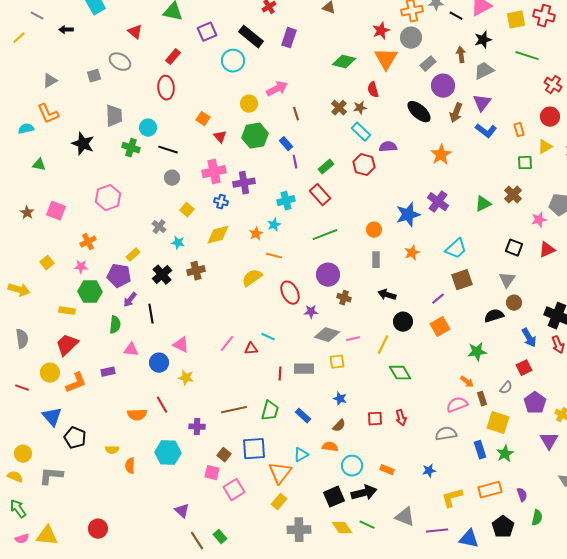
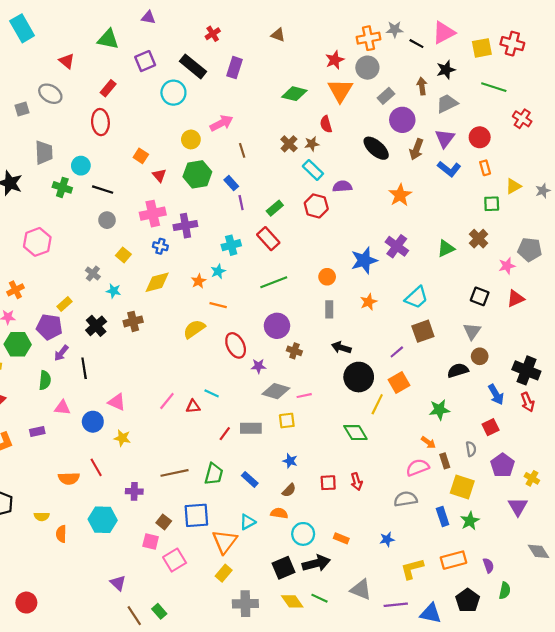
red circle: (550, 117) -> (480, 137), moved
black circle: (403, 322) -> (359, 377), size x1.4
yellow line: (383, 345) -> (377, 404), moved
red line: (280, 374) -> (225, 434), turned 32
gray semicircle: (506, 388) -> (471, 449), turned -48

